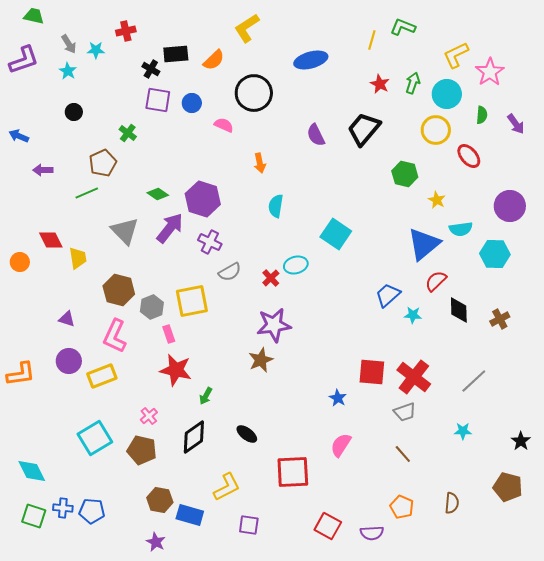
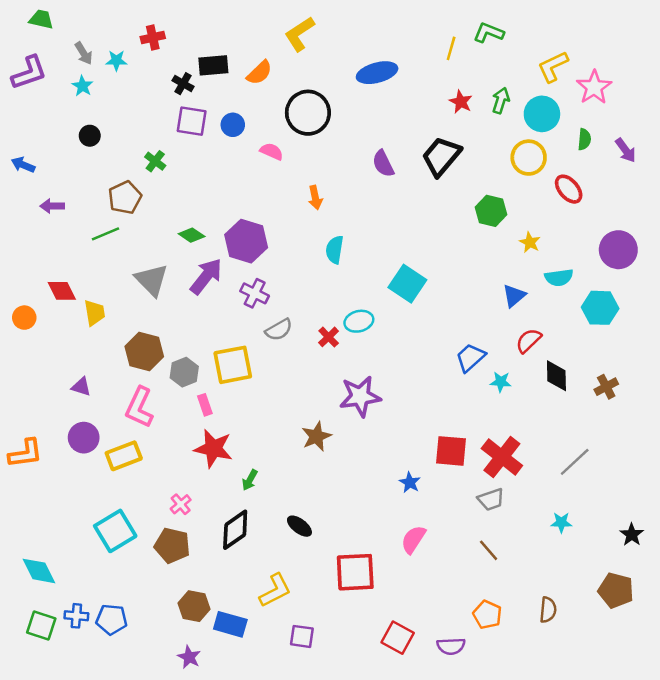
blue triangle: (424, 244) -> (514, 296), size x0.6
purple star: (274, 325) -> (360, 396), moved

